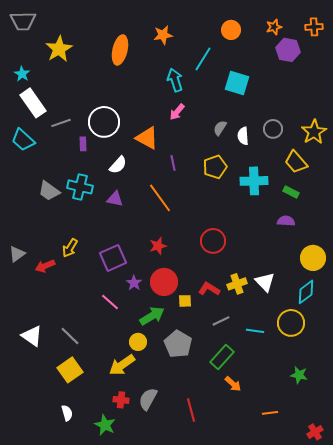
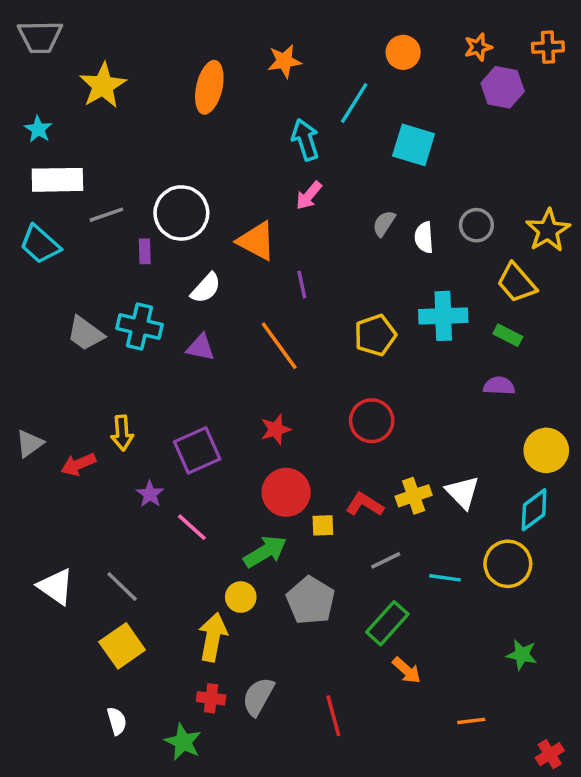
white rectangle: (33, 103) -> (57, 180), turned -56
yellow pentagon: (215, 167) -> (375, 335), moved
yellow arrow: (70, 248) -> (122, 433), turned -36
purple star: (134, 283) -> (150, 494), moved
yellow arrow: (122, 365) -> (213, 637), turned 136

